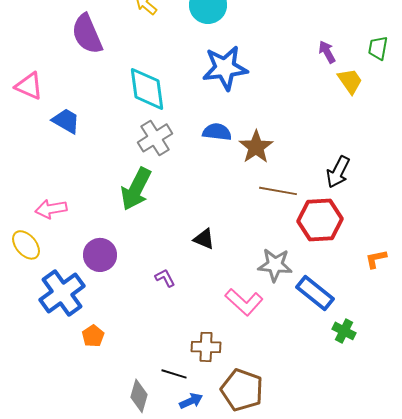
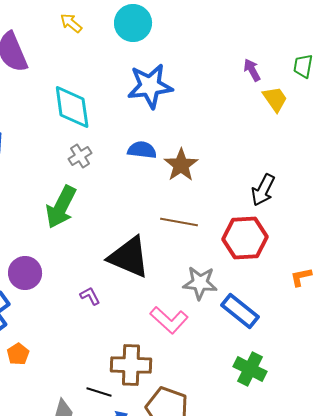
gray cross: (155, 138) -> (80, 156), size x0.7
brown line: (278, 191) -> (179, 222), moved
black triangle: (204, 239) -> (129, 257), size x2.0
green cross: (344, 331) -> (250, 369), moved, size x1.4
brown cross: (206, 347) -> (131, 365), size x1.4

